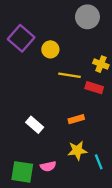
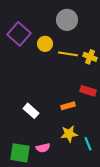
gray circle: (87, 17) -> (67, 20), moved
yellow line: (69, 75) -> (68, 54), moved
red rectangle: (94, 88) -> (88, 91), moved

